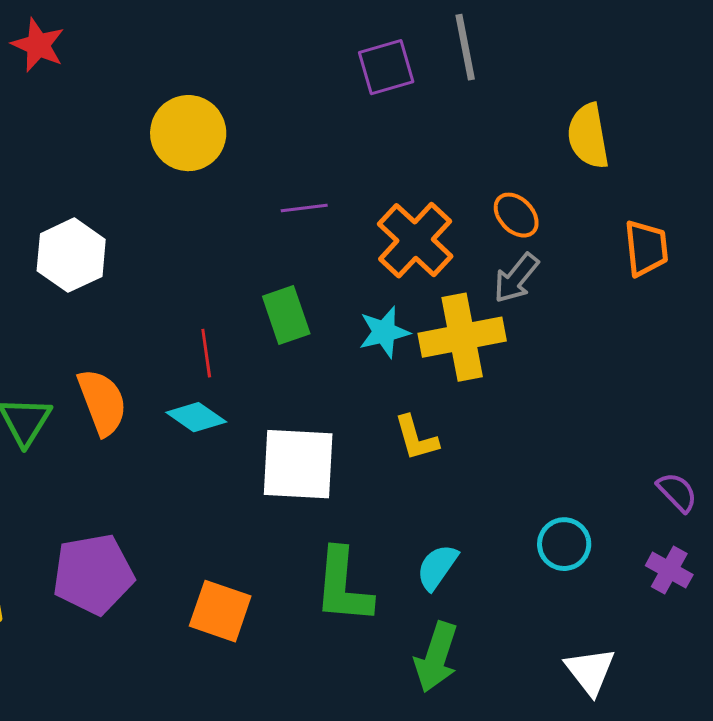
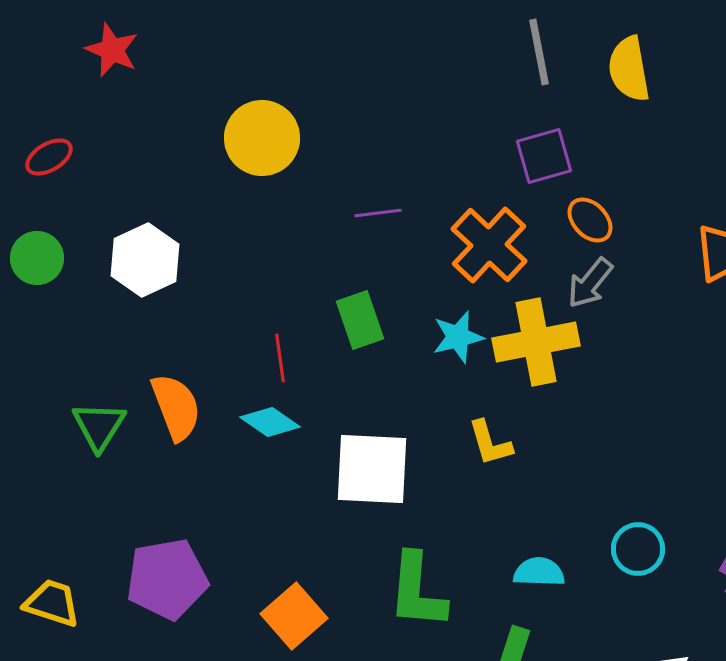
purple square: (386, 67) -> (544, 156), moved
yellow semicircle: (588, 136) -> (629, 69), moved
cyan semicircle: (437, 567) -> (539, 572), moved, turned 57
orange square: (220, 611) -> (294, 616), turned 30

